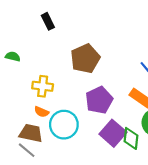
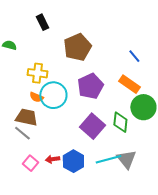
black rectangle: (48, 21) -> (42, 22), moved
cyan circle: (64, 125) -> (53, 95), moved
purple square: (113, 133) -> (92, 126), moved

